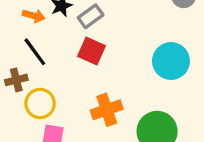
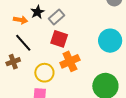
yellow circle: (40, 103) -> (44, 73), moved
orange cross: (107, 110) -> (70, 61), moved

